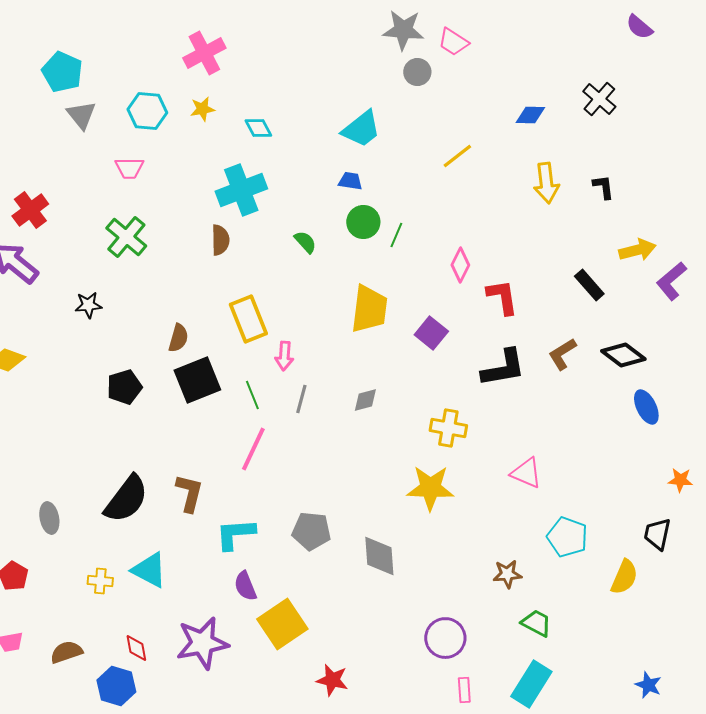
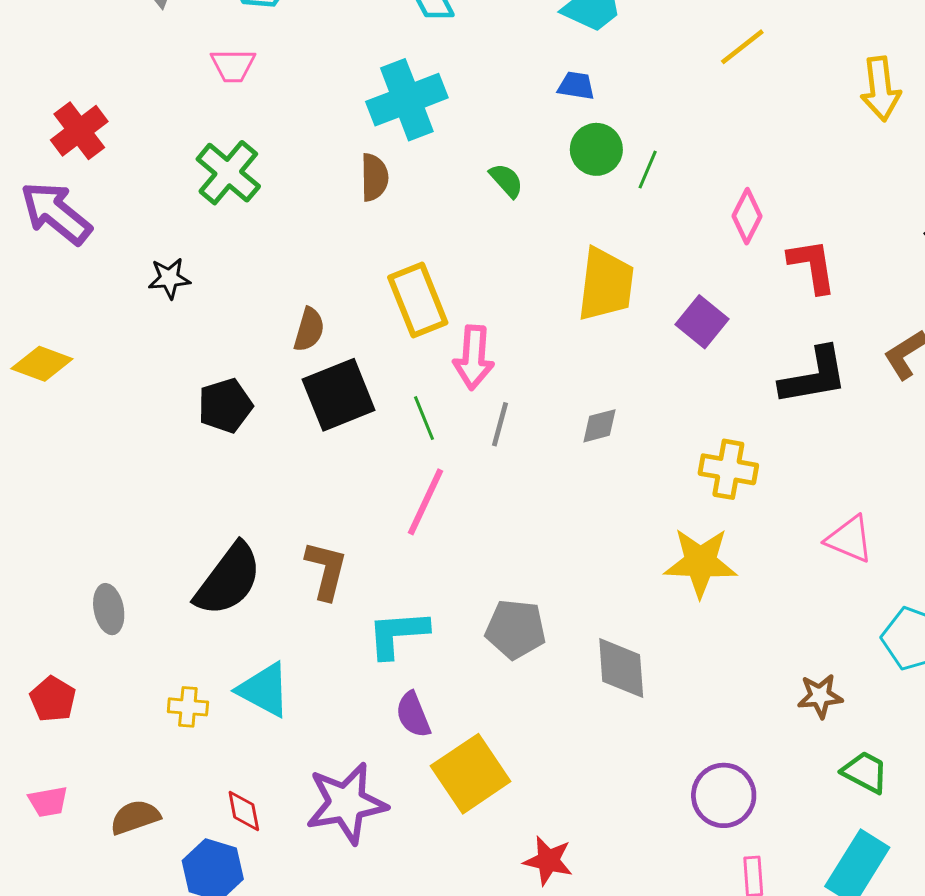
pink arrow: (284, 356) -> (474, 357), size x1.4

